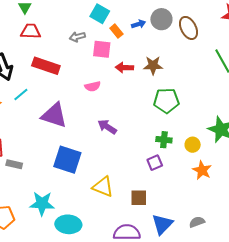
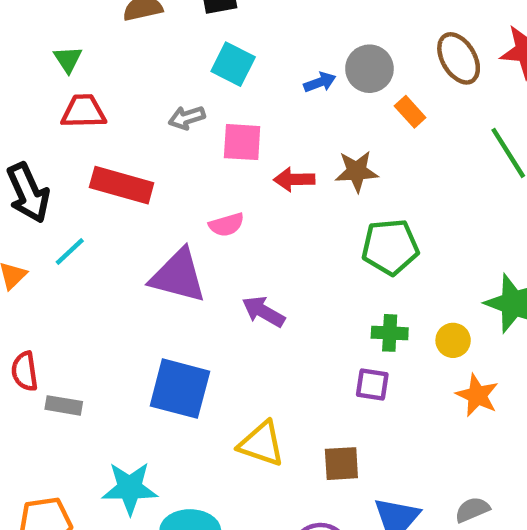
brown ellipse: (189, 28) -> (459, 58), moved
orange rectangle: (116, 31) -> (410, 112), moved
purple triangle: (54, 115) -> (178, 276), moved
purple square: (155, 163) -> (372, 384), turned 35

